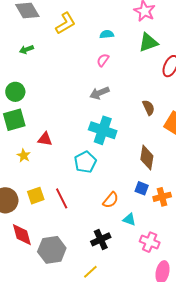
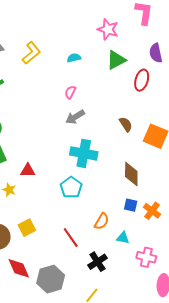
pink semicircle: (103, 60) -> (70, 92), moved
orange cross: (162, 197) -> (152, 211), turned -30
red line: (62, 198) -> (71, 238), moved

